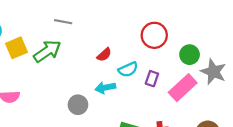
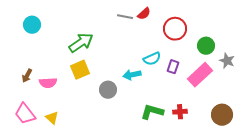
gray line: (63, 22) -> (125, 17), moved
yellow square: (17, 48) -> (80, 70), moved
red semicircle: (104, 55) -> (144, 14), moved
gray star: (213, 72) -> (227, 61), size x0.7

